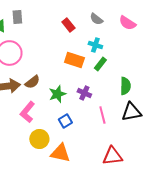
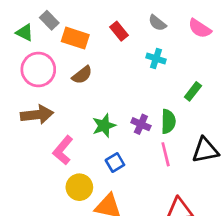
gray rectangle: (17, 17) -> (49, 20), turned -40
orange rectangle: (74, 60) -> (75, 38), moved
green rectangle: (100, 64) -> (193, 91), moved
brown semicircle: (32, 82) -> (82, 75), moved
green semicircle: (125, 86) -> (168, 121), moved

